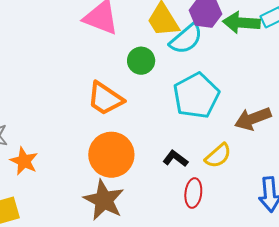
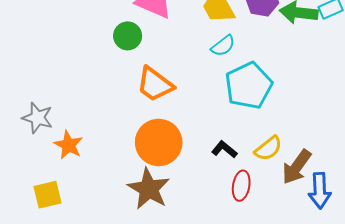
cyan semicircle: (186, 39) -> (223, 46), moved, size x0.7
green circle: (141, 61) -> (128, 36), moved
brown arrow: (253, 119) -> (297, 167), moved, turned -36

